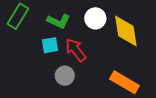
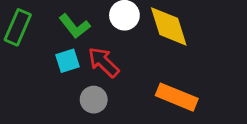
green L-shape: (59, 21) -> (75, 26), turned 35

